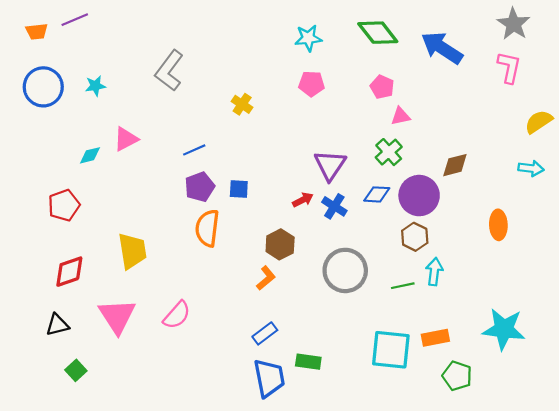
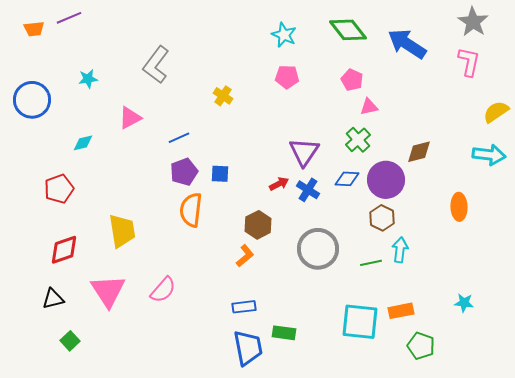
cyan star: (308, 38) -> (284, 35), turned 30
blue circle: (43, 87) -> (32, 100), moved
pink triangle: (126, 139) -> (130, 118), moved
cyan arrow: (531, 168) -> (489, 155), size x1.4
cyan star: (504, 329) -> (464, 303), size x0.5
blue rectangle: (265, 333) -> (244, 307), turned 30

